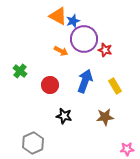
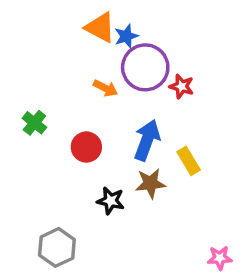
yellow rectangle: (115, 86) -> (189, 161), moved
brown star: (105, 117) -> (150, 183), moved

